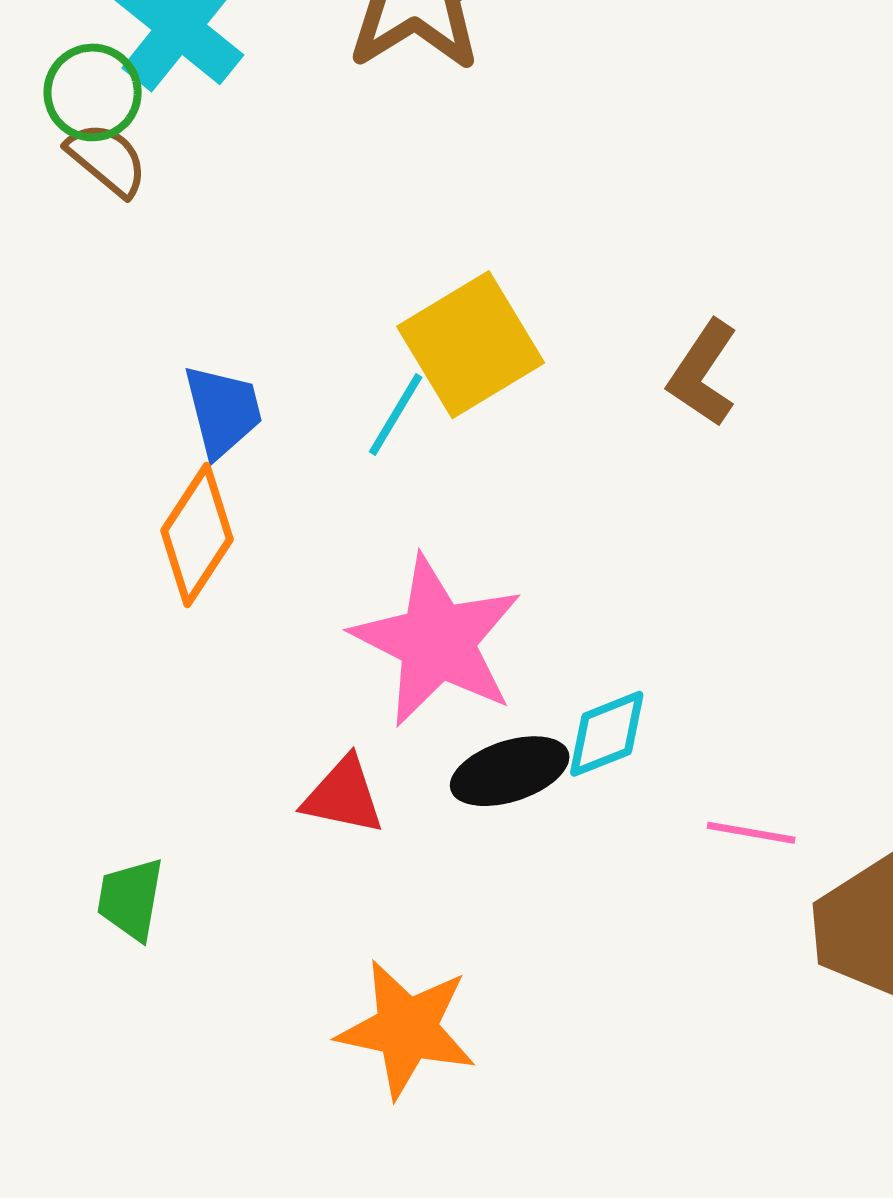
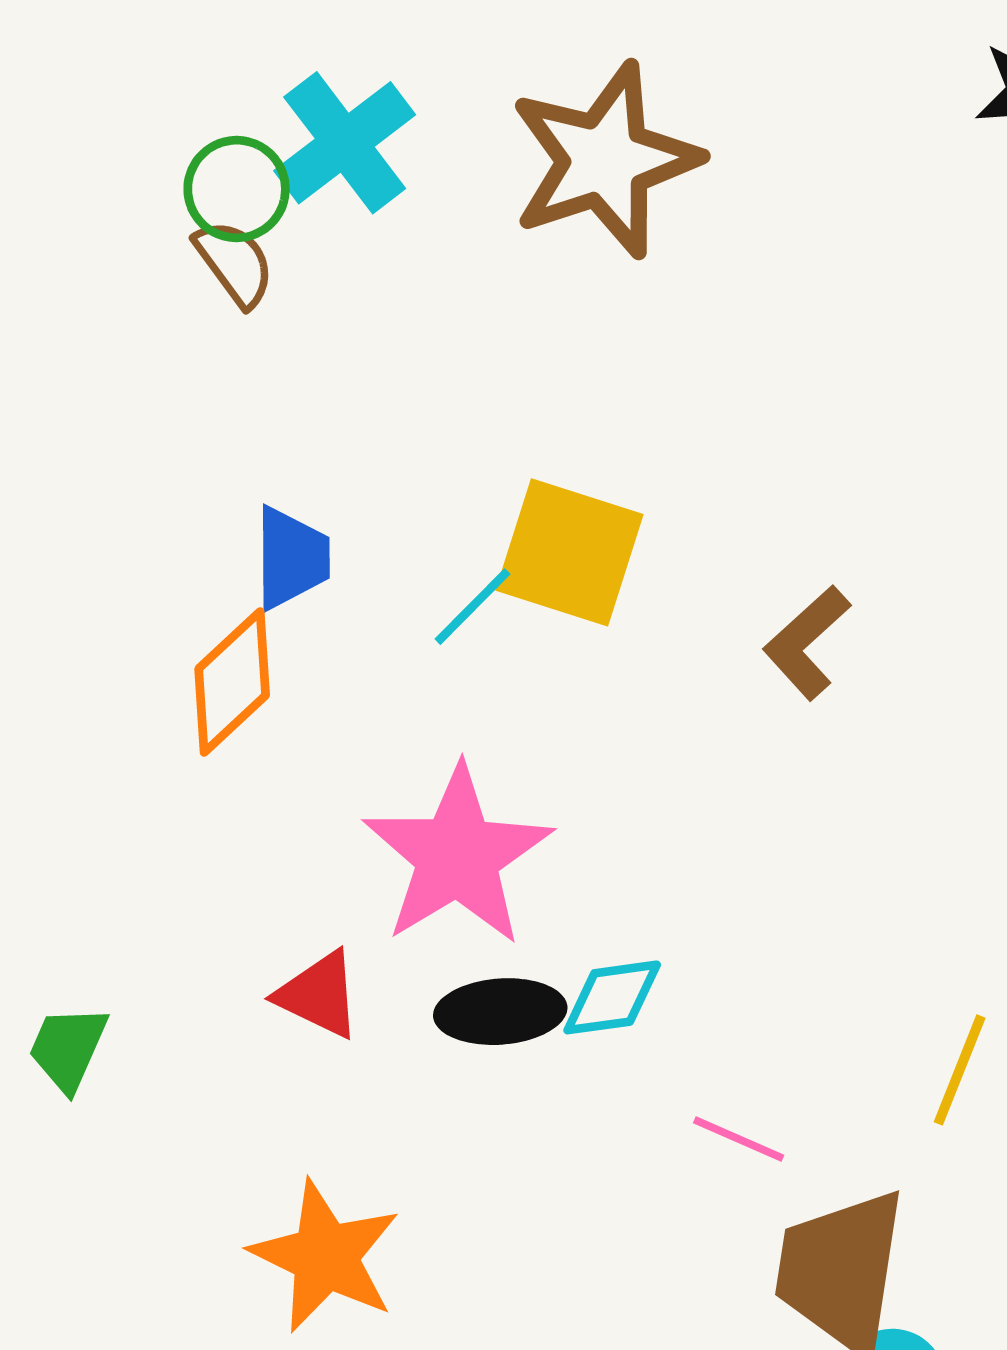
yellow square: (471, 345) -> (569, 552), turned 35

